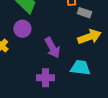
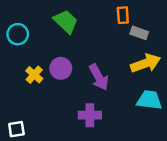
purple circle: (22, 29) -> (61, 68), moved
cyan trapezoid: (80, 68) -> (149, 100), moved

